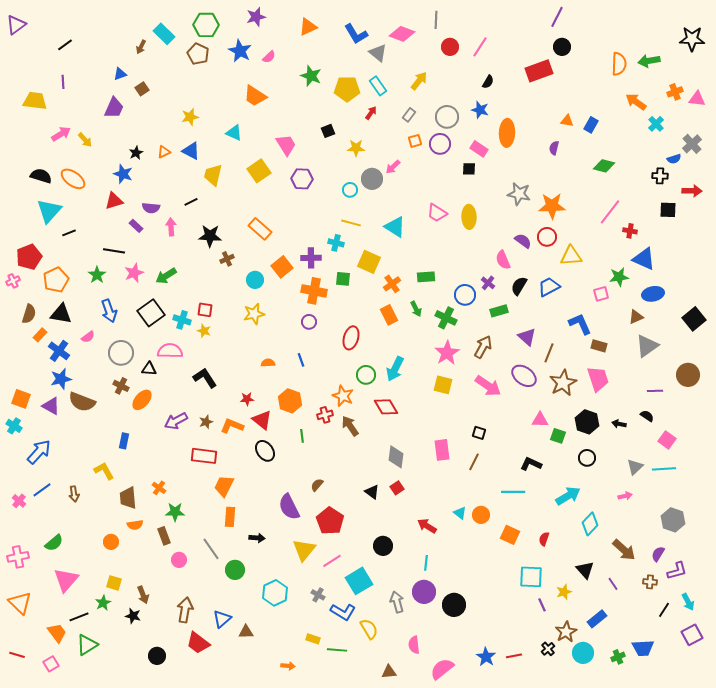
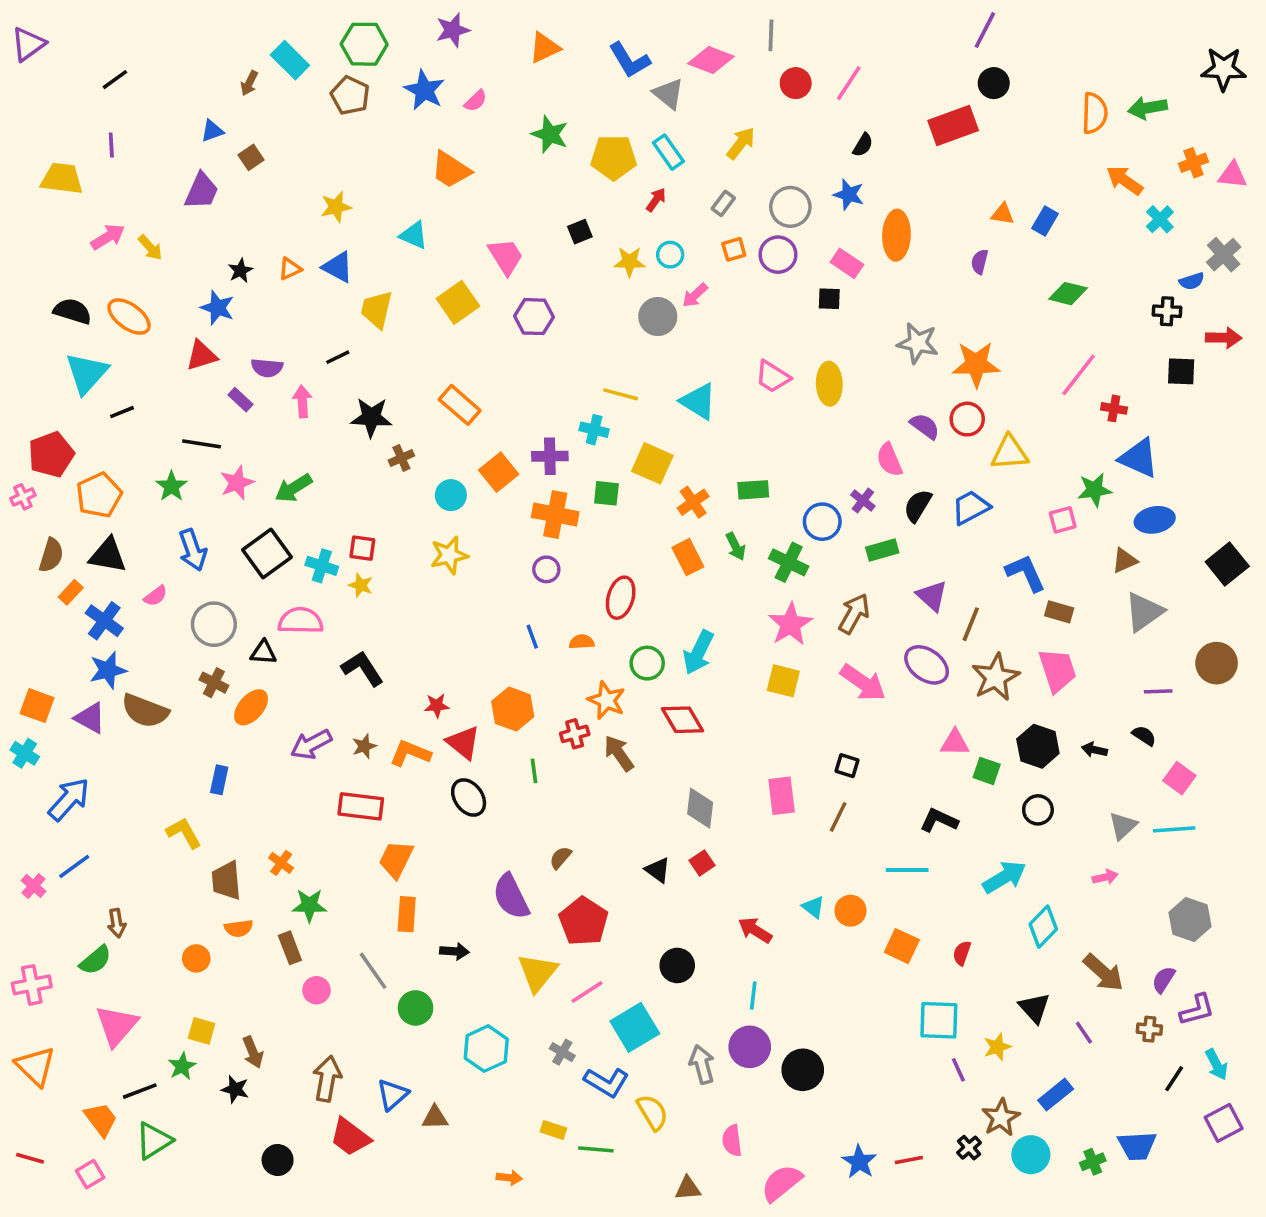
cyan circle: (350, 190) -> (670, 255), moved
orange semicircle: (268, 363) -> (582, 642), moved
brown arrow: (74, 494) -> (117, 923), moved

